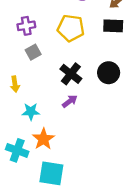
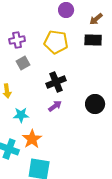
black circle: (109, 73) -> (95, 104), moved
black cross: (71, 74) -> (56, 82), turned 30

